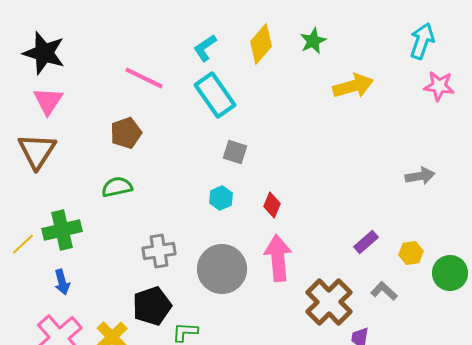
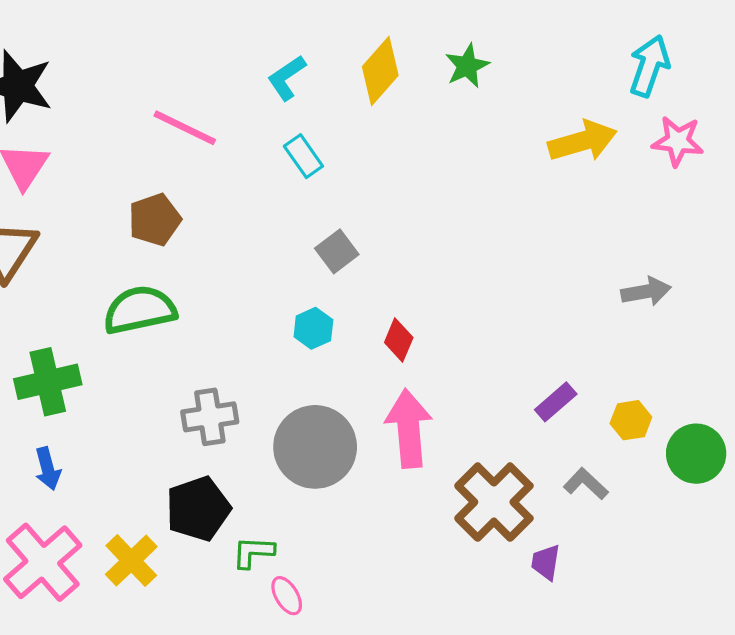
yellow arrow: (353, 86) -> (582, 141), moved
cyan rectangle: (215, 95) -> (303, 156), size x0.6
gray square: (235, 152) -> (337, 251), turned 35
green semicircle: (117, 187) -> (140, 310), size x1.4

